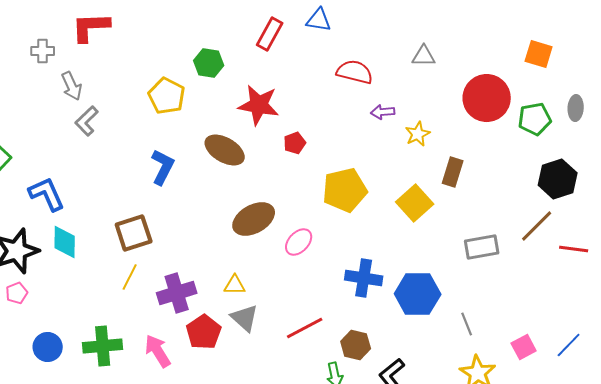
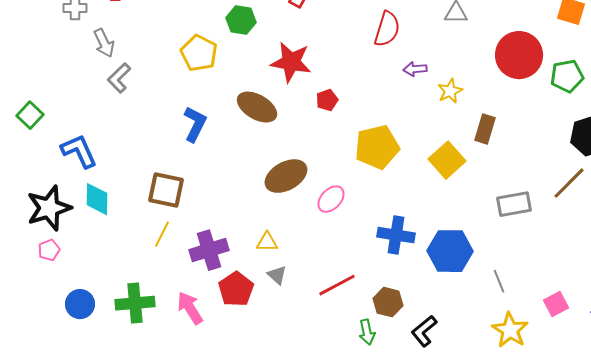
red semicircle: (355, 72) -> (387, 29), turned 93
brown square: (134, 233) -> (166, 190), turned 30
gray triangle: (245, 318) -> (277, 275), size x0.7

